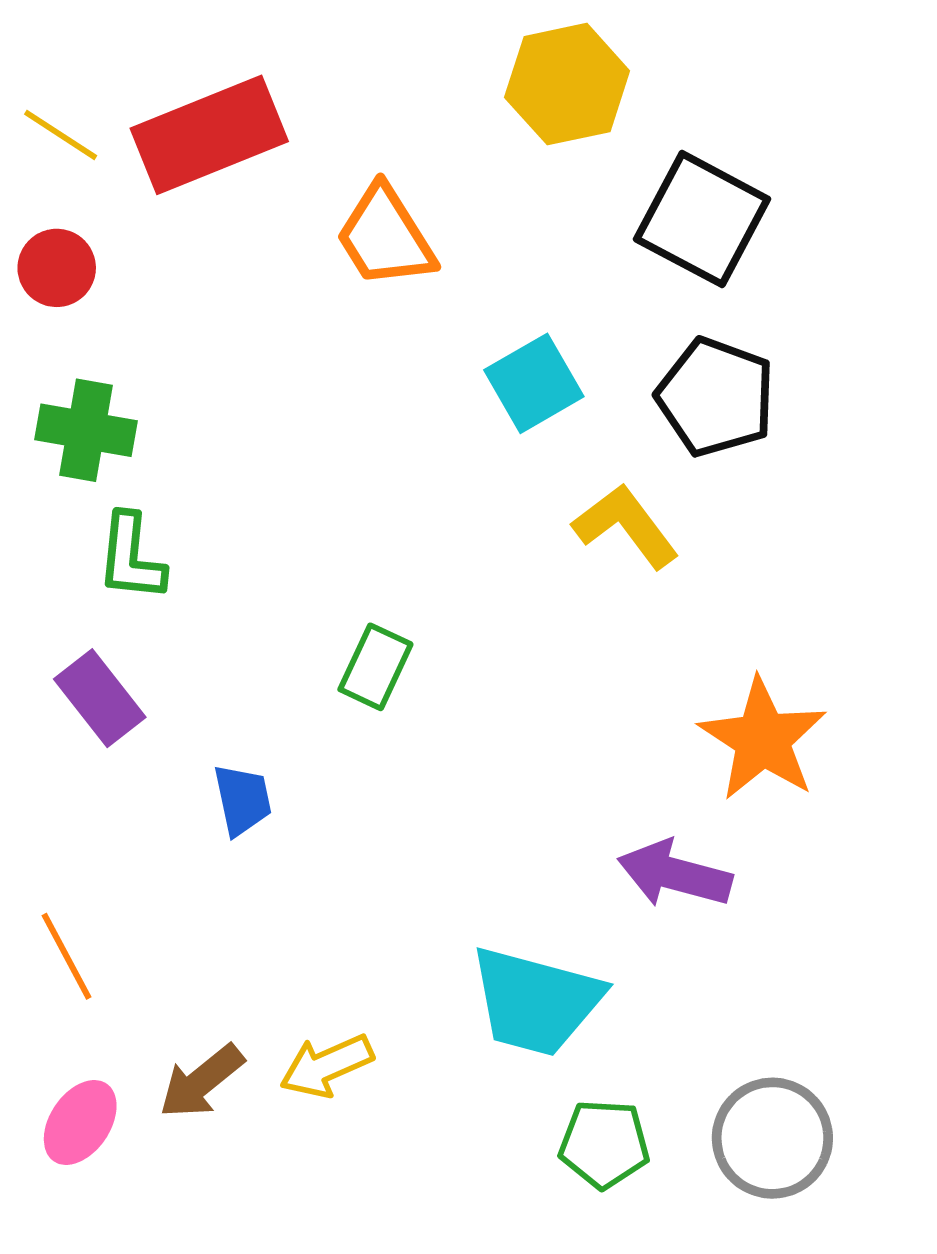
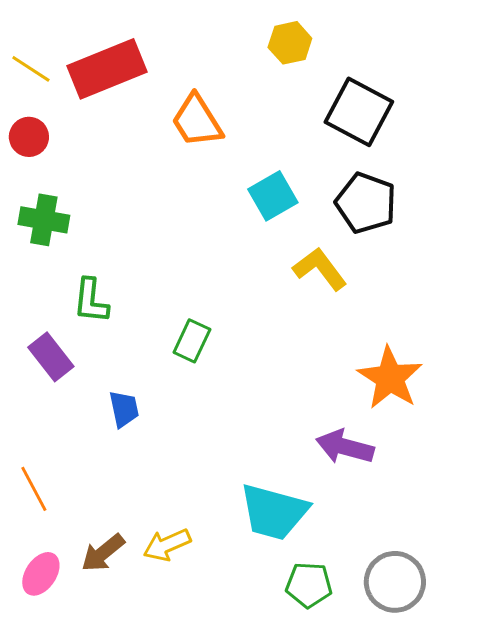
yellow hexagon: (567, 84) -> (290, 43), size x0.7
green L-shape: (131, 557) -> (91, 301), moved

